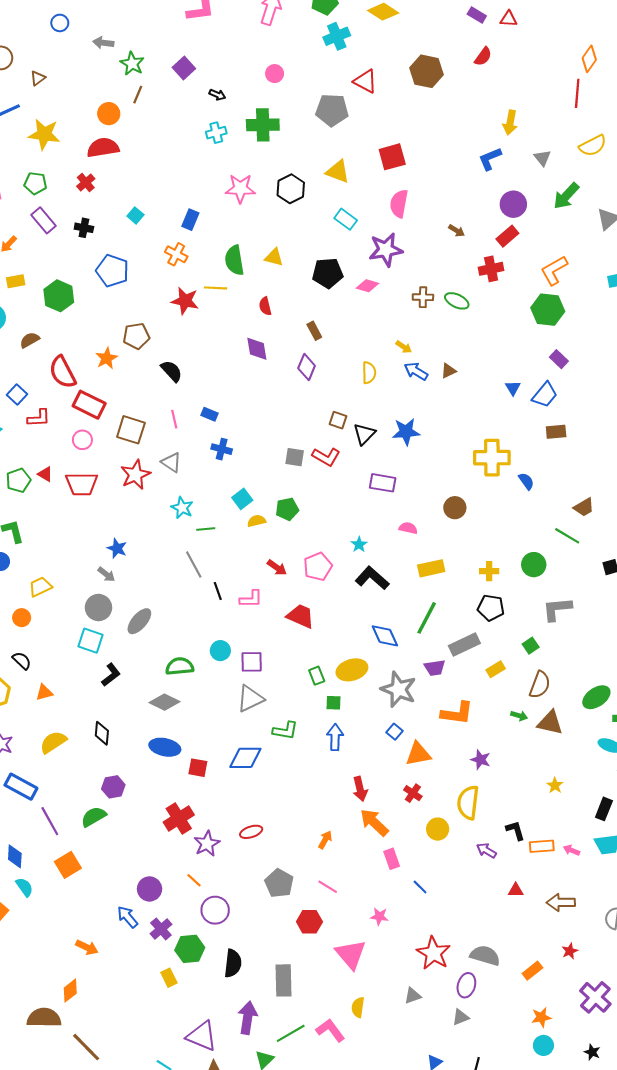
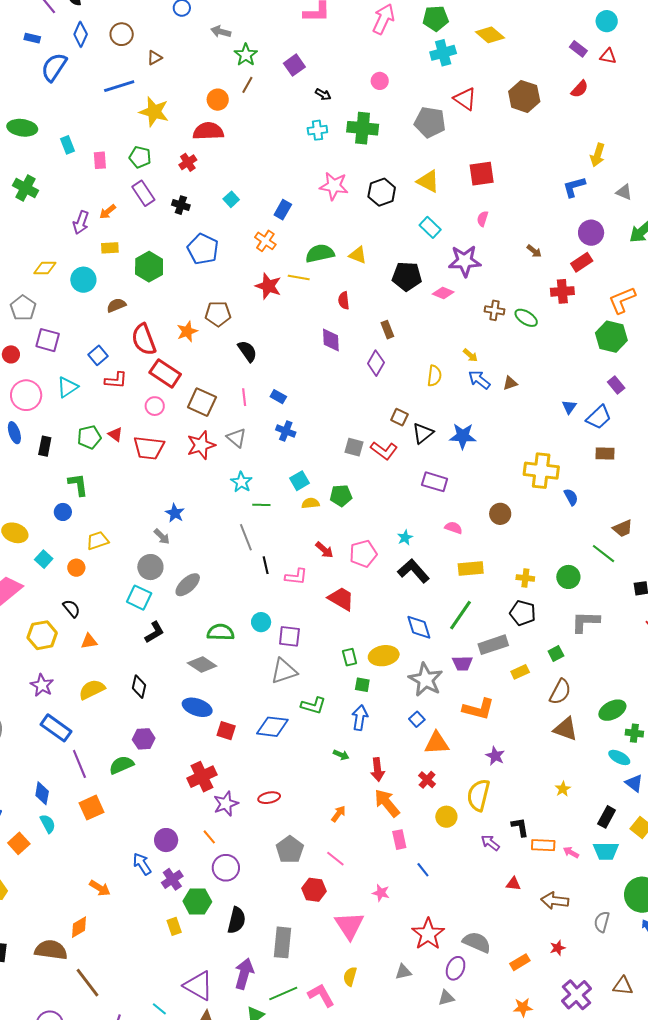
gray triangle: (542, 158) -> (624, 192), turned -36
pink semicircle: (399, 204) -> (483, 219), size x0.6
green semicircle: (234, 260) -> (320, 253), turned 80
green arrow: (519, 716) -> (341, 755), moved

